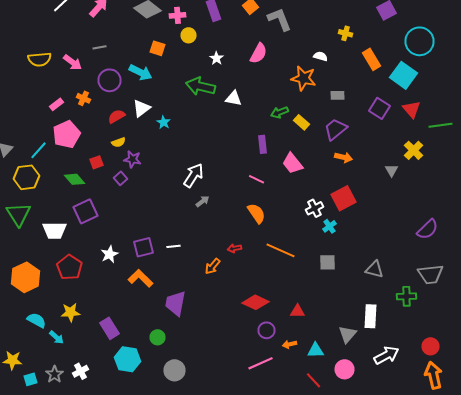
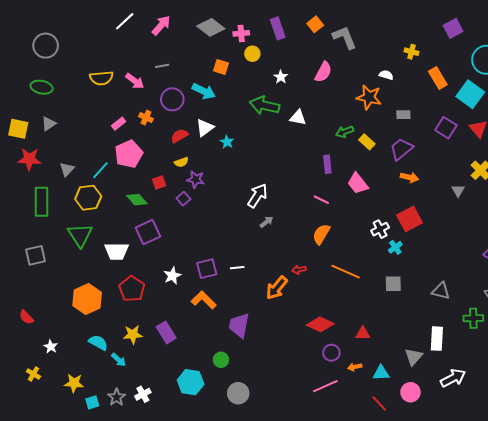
orange semicircle: (256, 213) -> (321, 234), turned -115
orange arrow: (212, 266) -> (277, 288), size x1.4
purple rectangle: (110, 328) -> (166, 332), moved

